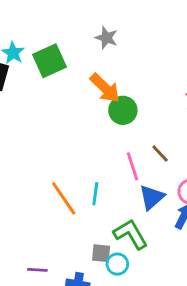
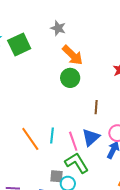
orange arrow: (105, 88) -> (73, 55), moved
brown line: (160, 153) -> (96, 107), turned 48
pink line: (133, 166) -> (73, 141), moved

